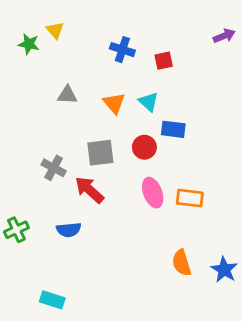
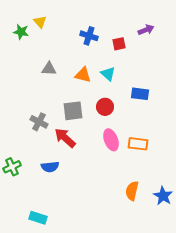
purple arrow: (224, 36) -> (146, 30), moved
orange triangle: (114, 103) -> (83, 75), turned -36
blue rectangle: (173, 129) -> (140, 94), moved
orange semicircle: (182, 263) -> (132, 191), turned 30

